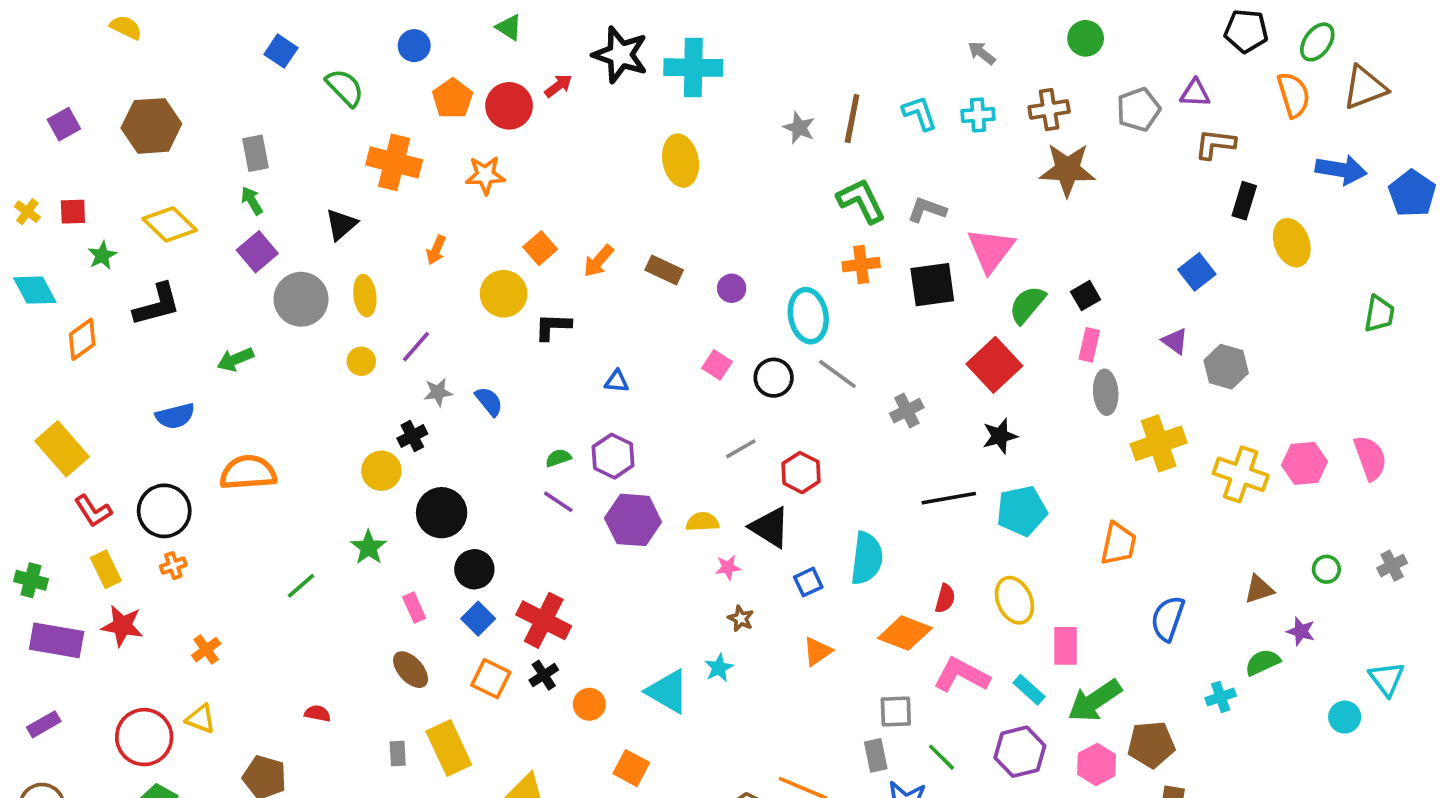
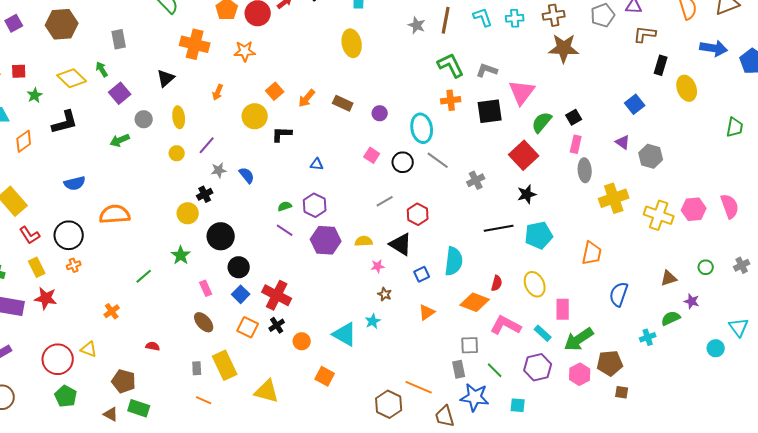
green arrow: (252, 201) -> (102, 69), moved
gray circle: (301, 299) -> (144, 119), size x0.6
green arrow: (235, 359) -> (120, 140), moved
orange cross: (206, 650) -> (112, 311), moved

